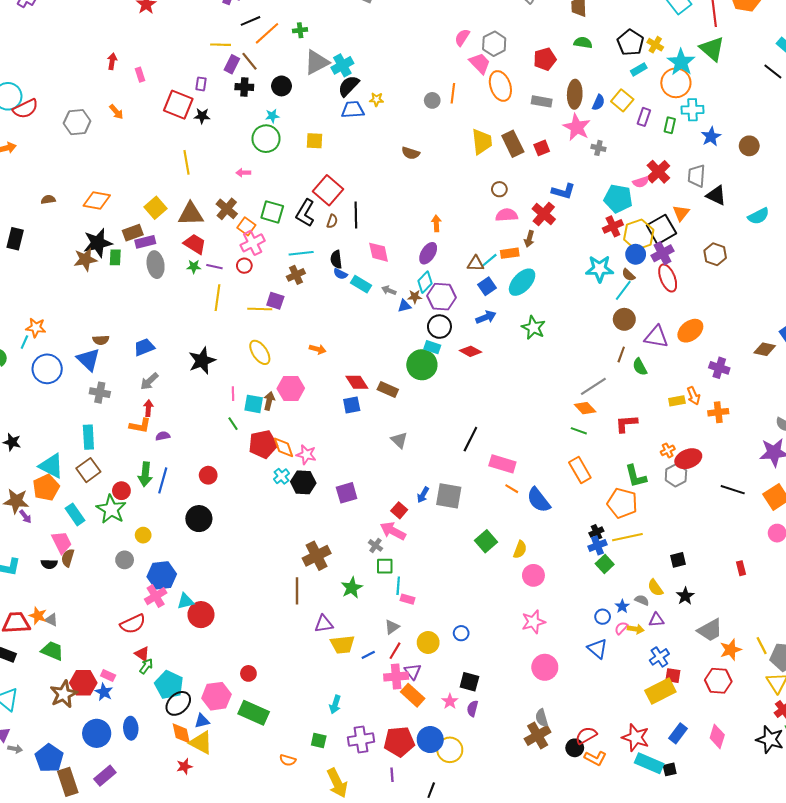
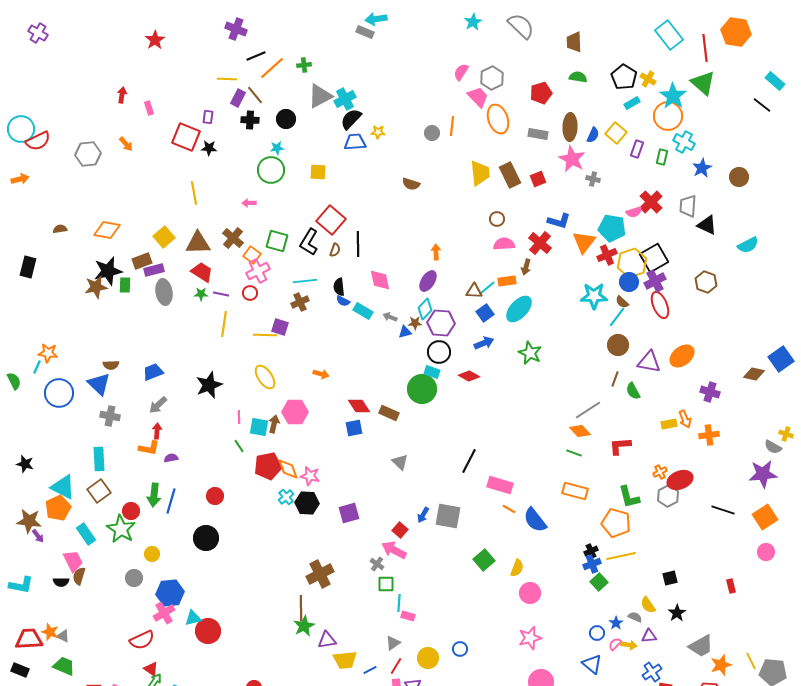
cyan cross: (692, 110) -> (684, 142), turned 30
orange triangle: (681, 213) -> (584, 242), moved, size x1.4
orange rectangle: (580, 470) -> (575, 491), turned -45
green star: (352, 588) -> (304, 626), moved

